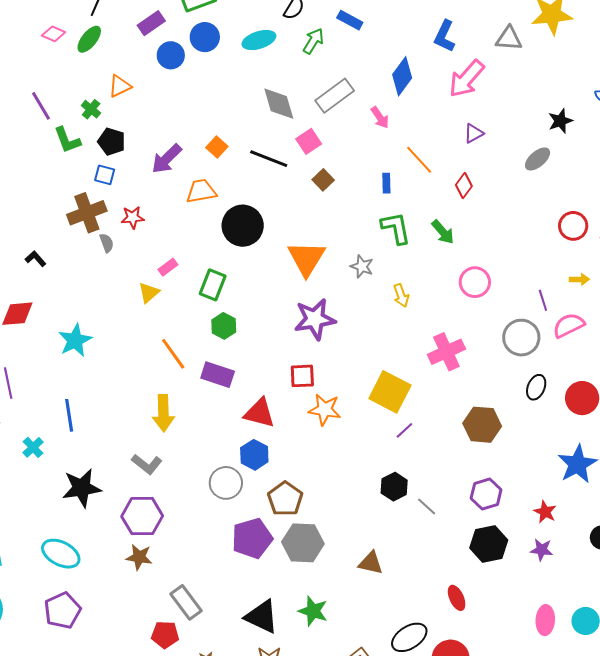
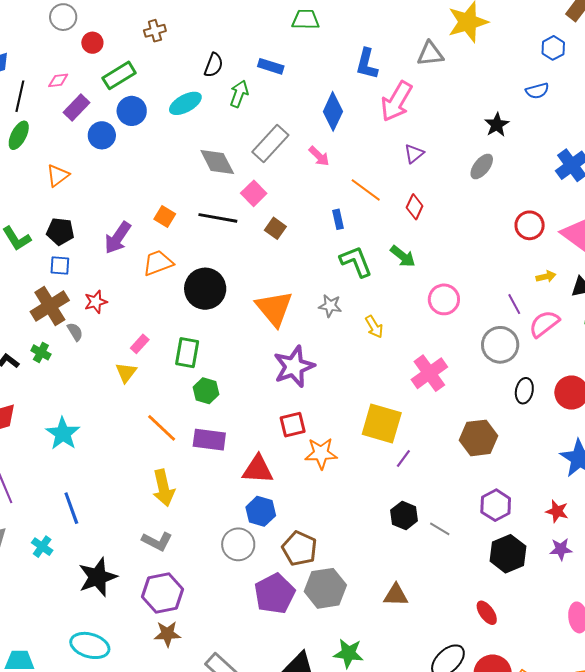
green cross: (91, 109) -> (41, 352), moved

